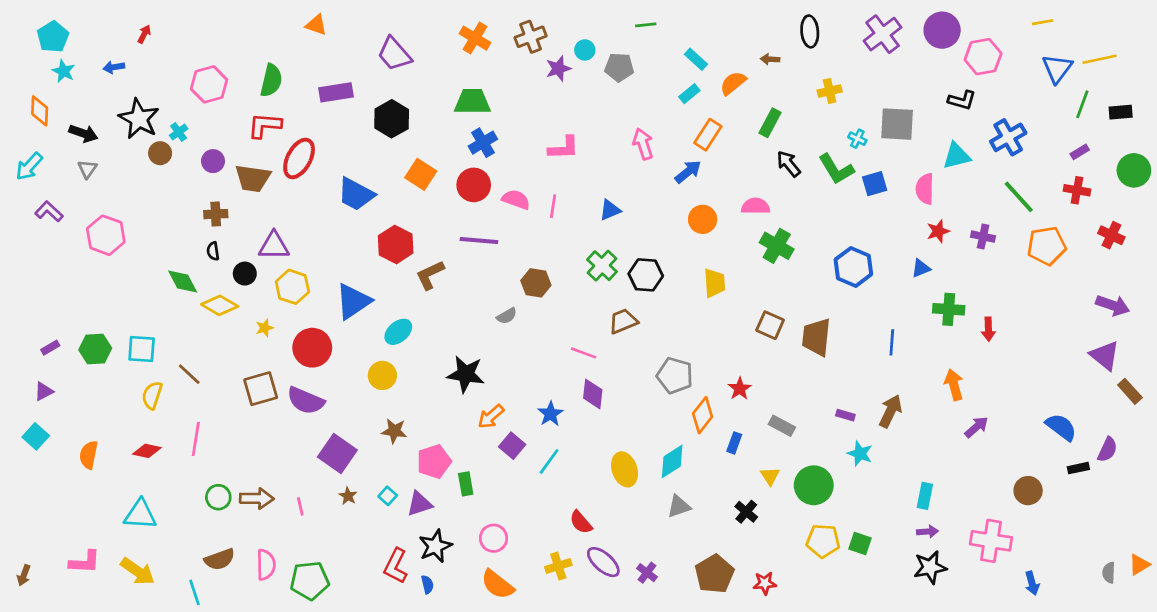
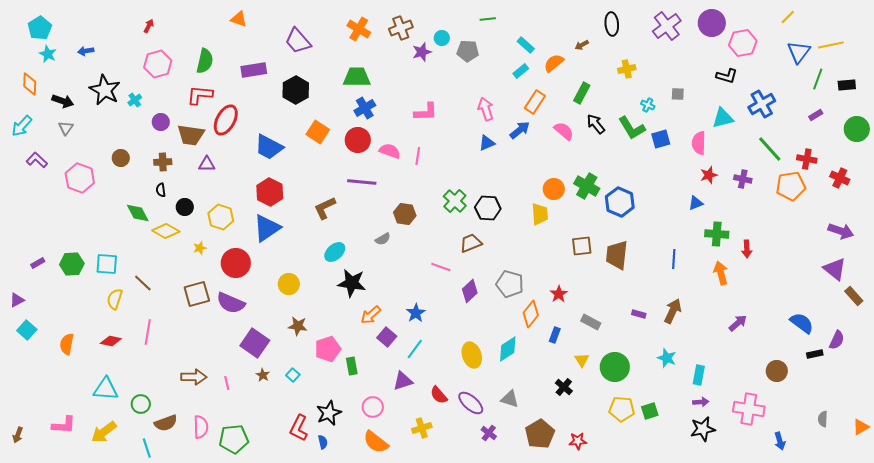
yellow line: (1043, 22) -> (788, 17), turned -35
red arrow: (144, 34) -> (149, 26), moved
brown arrow: (770, 59) -> (582, 45), turned -32
gray square: (897, 124) -> (678, 94), size x0.5
brown circle: (160, 153) -> (121, 158), moved
red cross: (1077, 190) -> (807, 159), moved
pink semicircle: (755, 206) -> (564, 131), moved, turned 40
blue triangle: (610, 210) -> (487, 143), moved
orange circle: (703, 219) -> (554, 189), moved
red hexagon: (396, 244) -> (270, 192), moved
purple triangle: (274, 246) -> (207, 164), moved, size x0.7
blue hexagon: (853, 267) -> (620, 202), moved
brown square: (770, 325) -> (582, 246), turned -30
cyan ellipse: (398, 332) -> (335, 252), moved
orange arrow: (954, 385) -> (721, 273), moved
purple triangle: (44, 391) -> (17, 300), moved
purple diamond: (593, 394) -> (470, 291), moved, turned 40
cyan star: (860, 454) -> (667, 358), moved
green circle: (218, 497) -> (141, 404), moved
purple triangle: (419, 504) -> (403, 381), moved
gray triangle: (679, 506) -> (510, 399), moved, turned 36
green square: (860, 543) -> (650, 411), turned -36
purple ellipse: (603, 562) -> (471, 403), moved
yellow arrow: (138, 571) -> (104, 432), turned 108
gray semicircle: (1109, 573) -> (823, 419), moved

